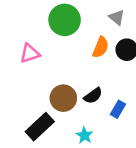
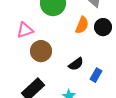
brown circle: (63, 98) -> (41, 51), moved

